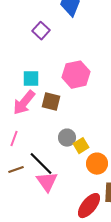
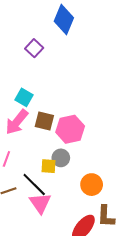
pink hexagon: (76, 75) -> (70, 129), moved
cyan square: (31, 79) -> (24, 97), turned 30
yellow square: (81, 146) -> (49, 166), moved, turned 35

